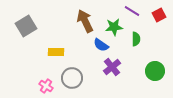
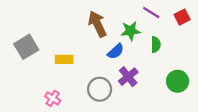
gray square: (26, 26) -> (26, 47), moved
blue semicircle: (101, 45) -> (116, 51), turned -77
gray circle: (72, 78) -> (100, 89), moved

